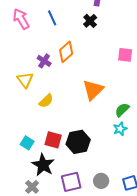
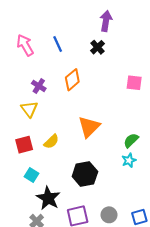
purple cross: (44, 61) -> (39, 86), moved
orange triangle: (93, 90) -> (89, 127), moved
yellow semicircle: (46, 101) -> (51, 141), moved
red square: (53, 140) -> (24, 145), moved, turned -30

